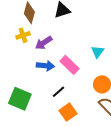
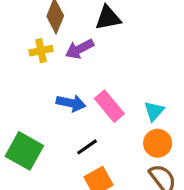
purple arrow: (44, 43) -> (80, 49), moved
cyan triangle: (98, 52) -> (154, 111), moved

